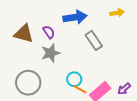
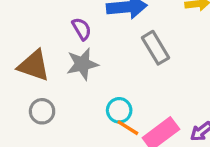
brown triangle: (24, 34) -> (34, 66), moved
gray circle: (28, 83) -> (42, 111), size x0.6

